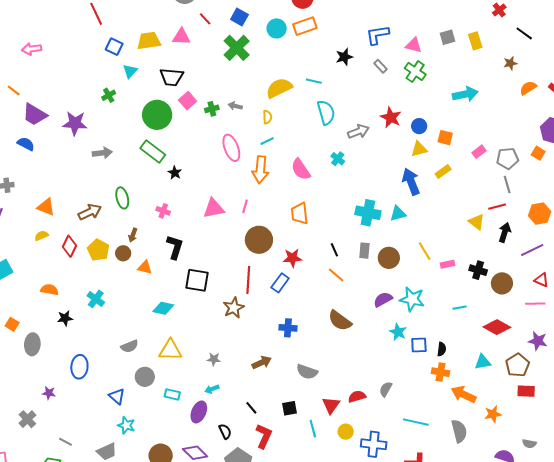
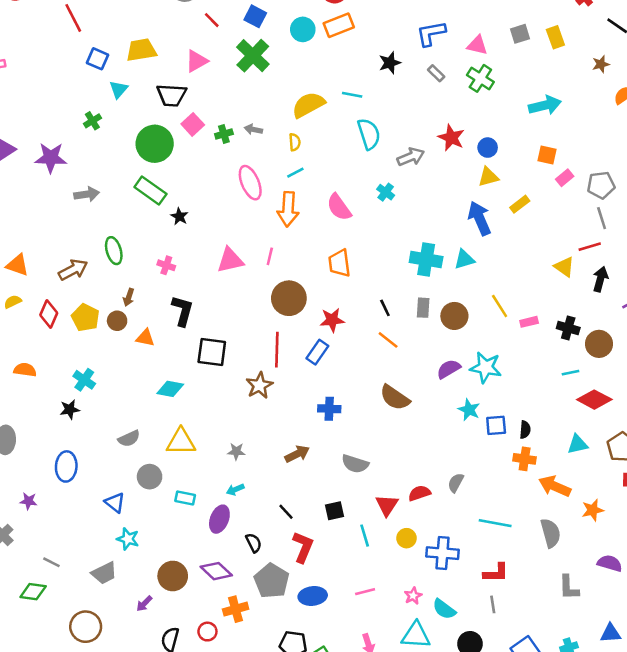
pink triangle: (181, 37) -> (197, 61), moved, turned -30
orange square: (445, 138) -> (547, 155), moved
cyan line: (460, 308) -> (571, 373), moved
black star: (65, 318) -> (70, 409), moved

